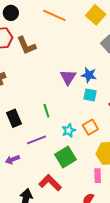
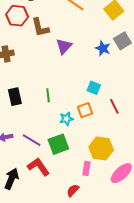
blue star: (89, 75) -> (103, 48), moved
purple triangle: (68, 77) -> (64, 46), moved
orange square: (90, 127) -> (85, 110), moved
purple line: (37, 140) -> (32, 140), moved, turned 42

